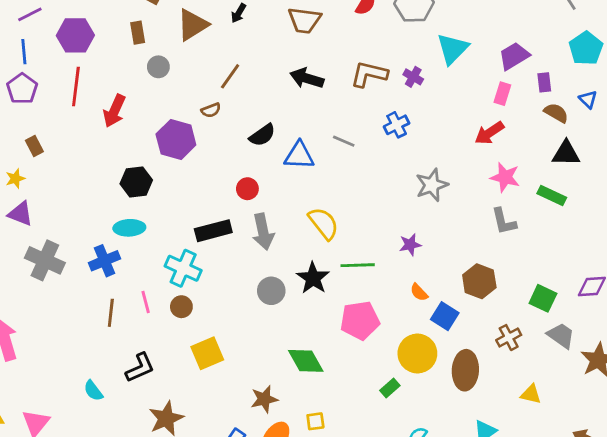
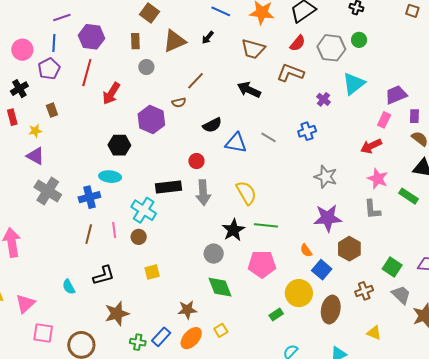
brown L-shape: (369, 74) -> (290, 73), moved
gray star: (432, 185) -> (326, 177), turned 30
purple star: (410, 245) -> (328, 218), moved, size x1.8
gray circle: (271, 291) -> (214, 254), moved
yellow square: (207, 353) -> (152, 272), size x0.7
yellow square: (315, 421) -> (221, 330), turned -32

